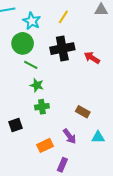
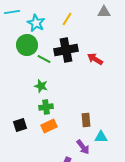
green line: (31, 65) -> (44, 59), moved
brown rectangle: (83, 112) -> (86, 120), moved, turned 56
purple arrow: (69, 136) -> (83, 147), moved
orange rectangle: (45, 145) -> (49, 126), moved

